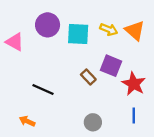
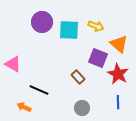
orange triangle: (135, 31) -> (119, 44), moved
pink triangle: (15, 42) -> (13, 64), moved
brown rectangle: (88, 77) -> (78, 77), moved
black line: (43, 89) -> (39, 90), moved

